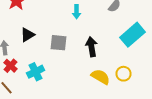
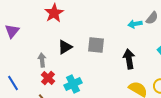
cyan arrow: (76, 12) -> (135, 24), moved, turned 80
gray square: (58, 43) -> (96, 45), moved

